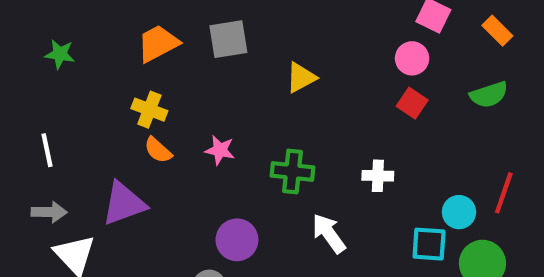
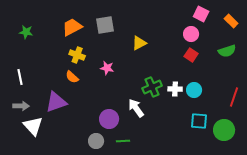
yellow cross: (149, 110) -> (77, 55), moved
pink star: (220, 150) -> (107, 68), moved
green cross: (292, 172) -> (152, 87), moved, turned -30
cyan circle: (459, 212) -> (194, 90), moved
white arrow: (329, 233) -> (136, 108), moved

